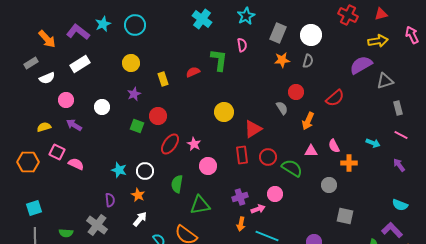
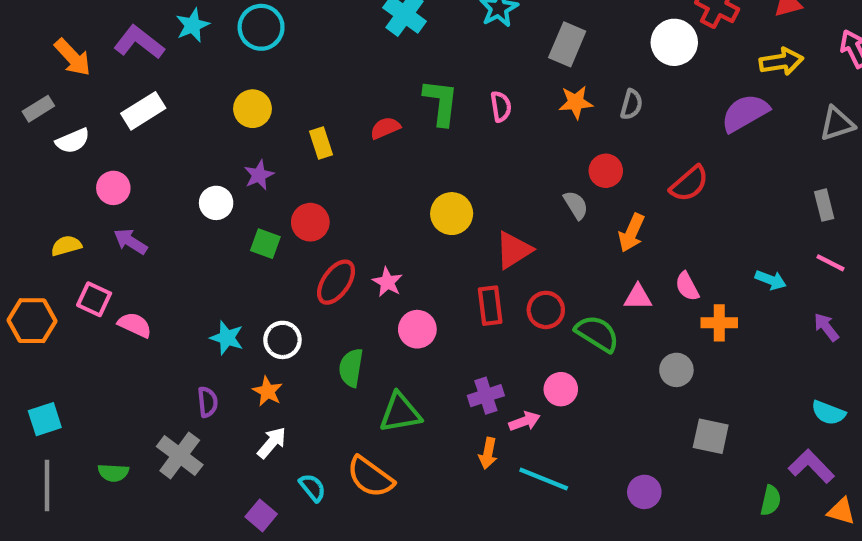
white circle: (311, 35) -> (674, 42), moved
pink semicircle: (242, 45) -> (501, 107), moved
gray triangle: (385, 81) -> (837, 124), moved
white circle: (102, 107) -> (216, 203), moved

